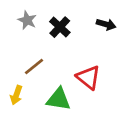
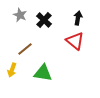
black arrow: (106, 24) -> (78, 18), turned -96
red triangle: (88, 77) -> (75, 41), moved

